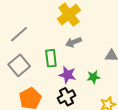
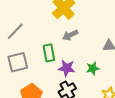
gray square: (19, 65) -> (18, 62), turned 30

